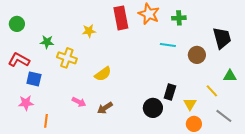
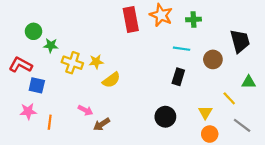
green circle: (17, 24) -> (34, 31), moved
yellow star: (89, 31) -> (96, 62), moved
black rectangle: (170, 92) -> (178, 77), moved
brown arrow: (105, 108) -> (102, 124), moved
orange line: (46, 121) -> (50, 122), moved

